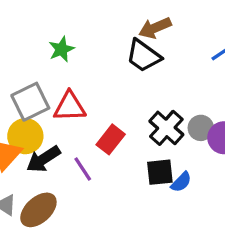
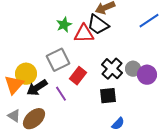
green star: (61, 49) -> (64, 25), moved
gray square: (30, 102) -> (58, 60), moved
red triangle: (70, 107) -> (84, 34), moved
blue semicircle: (181, 182) -> (118, 124), moved

